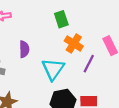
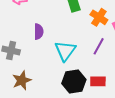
orange cross: (74, 44) -> (99, 17), moved

